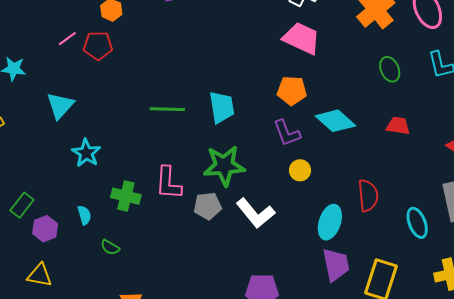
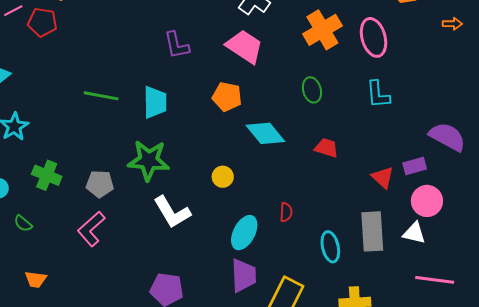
green ellipse: (390, 69) -> (312, 90), moved
purple L-shape: (287, 133) -> (177, 45), moved
pink L-shape: (168, 183) -> (91, 229), moved, turned 36
red semicircle: (368, 196) -> (286, 212), size x0.6
gray pentagon: (208, 206) -> (100, 184), moved

